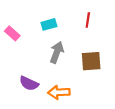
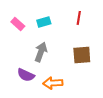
pink rectangle: (12, 33) -> (18, 24), moved
gray arrow: (57, 52) -> (41, 52), moved

